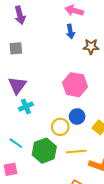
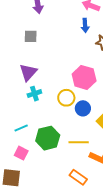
yellow circle: (60, 127) -> (66, 98), moved
cyan line: (16, 143) -> (21, 128), turned -64
pink square: (10, 169) -> (21, 153), moved, turned 32

